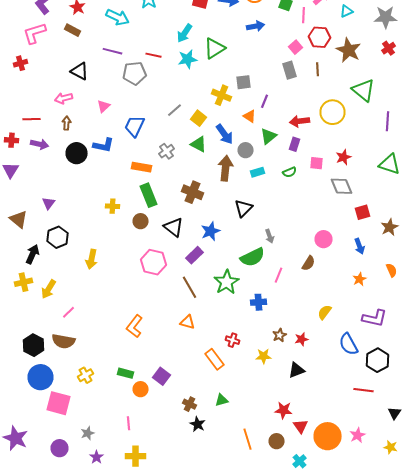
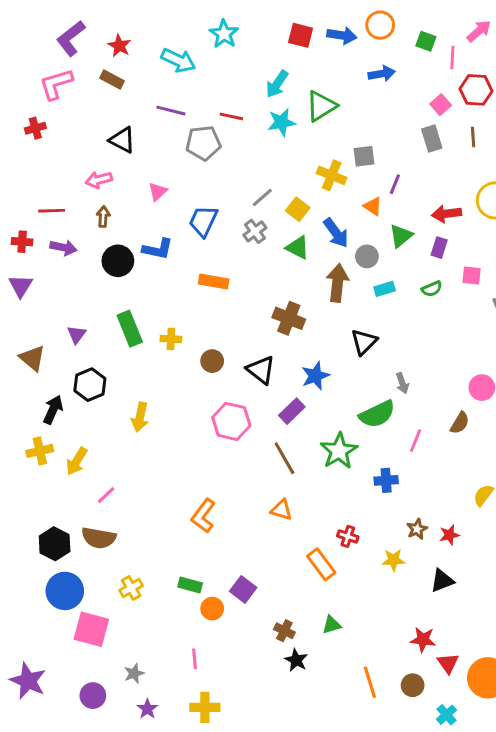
gray cross: (166, 151) -> (255, 231), moved
green rectangle: (148, 195) -> (130, 329), moved

